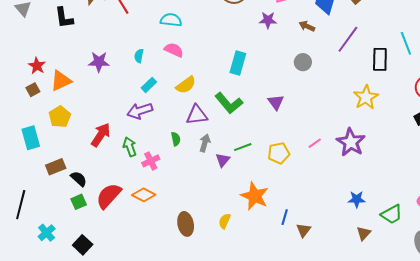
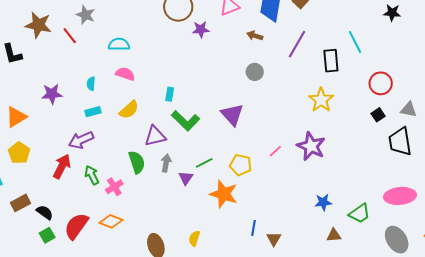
purple star: (268, 20) -> (201, 29), moved
cyan rectangle: (238, 63) -> (170, 94), moved, size x0.6
cyan rectangle: (149, 85) -> (93, 112), moved, turned 35
yellow semicircle: (186, 85) -> (129, 110), moved
purple triangle: (276, 102) -> (232, 115), size x1.4
purple arrow: (140, 111) -> (81, 140), moved
green semicircle: (176, 139) -> (137, 162), size x1.6
yellow pentagon: (279, 153) -> (241, 165), turned 30
orange star: (255, 196) -> (224, 194), moved
brown triangle: (364, 233) -> (334, 235), turned 49

